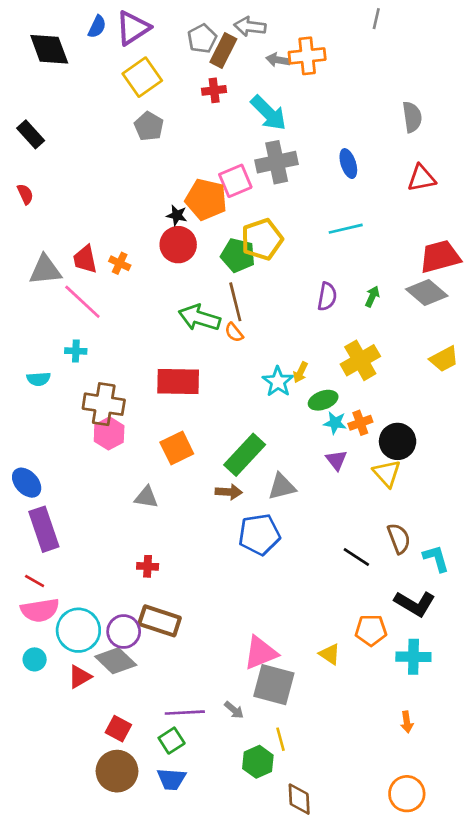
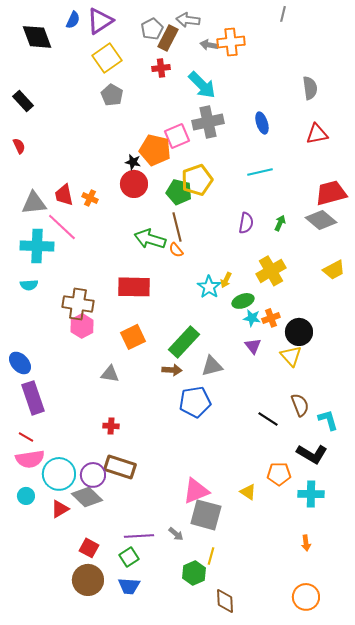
cyan cross: (76, 351) -> (37, 246), moved, size x2.0
yellow line: (281, 739) -> (211, 556), turned 30

